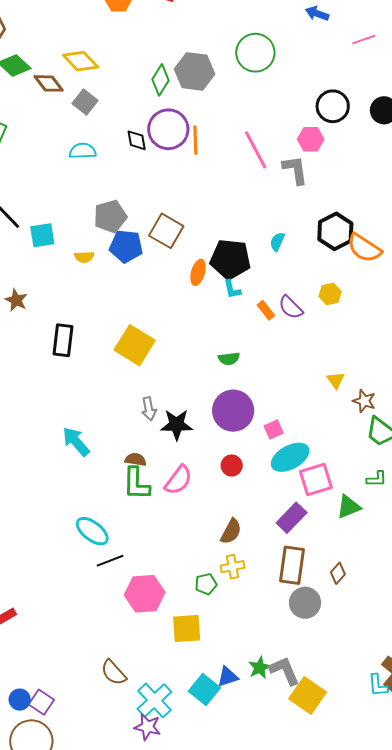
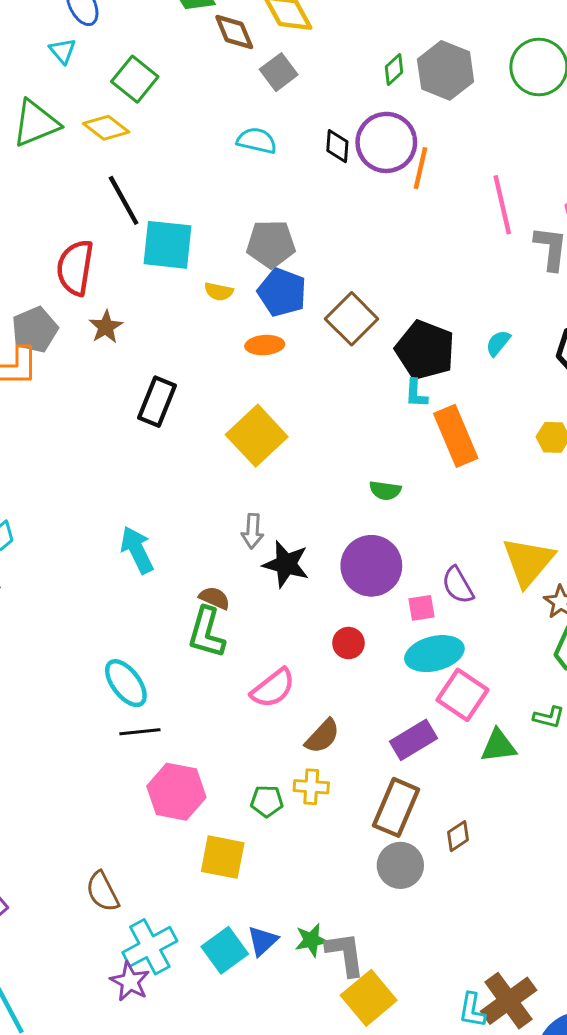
green diamond: (160, 80) -> (394, 69), size x0.7
brown square: (166, 231) -> (352, 319), moved
cyan square: (42, 235) -> (168, 245), size x1.4
orange ellipse: (198, 272) -> (265, 345), moved, turned 55
purple semicircle: (291, 307) -> (458, 585), moved
orange rectangle: (266, 310) -> (456, 436), size x2.0
yellow triangle: (336, 380) -> (528, 562), size x2.0
pink square: (316, 479) -> (463, 695), turned 36
pink semicircle: (178, 480) -> (273, 688), moved
blue triangle: (228, 677) -> (263, 941), turned -40

